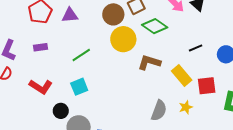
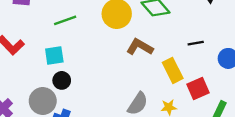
red square: (207, 86) -> (198, 89), turned -30
black circle: (61, 111) -> (62, 80), moved

